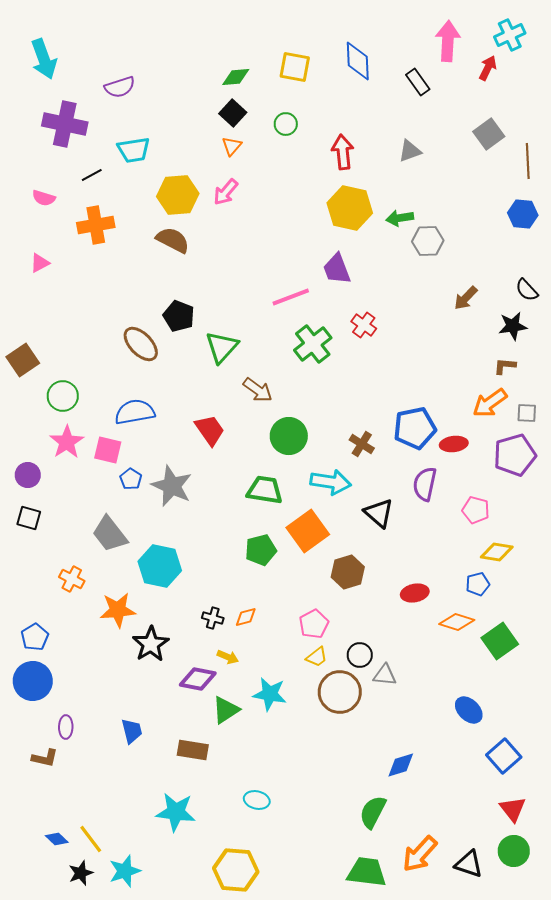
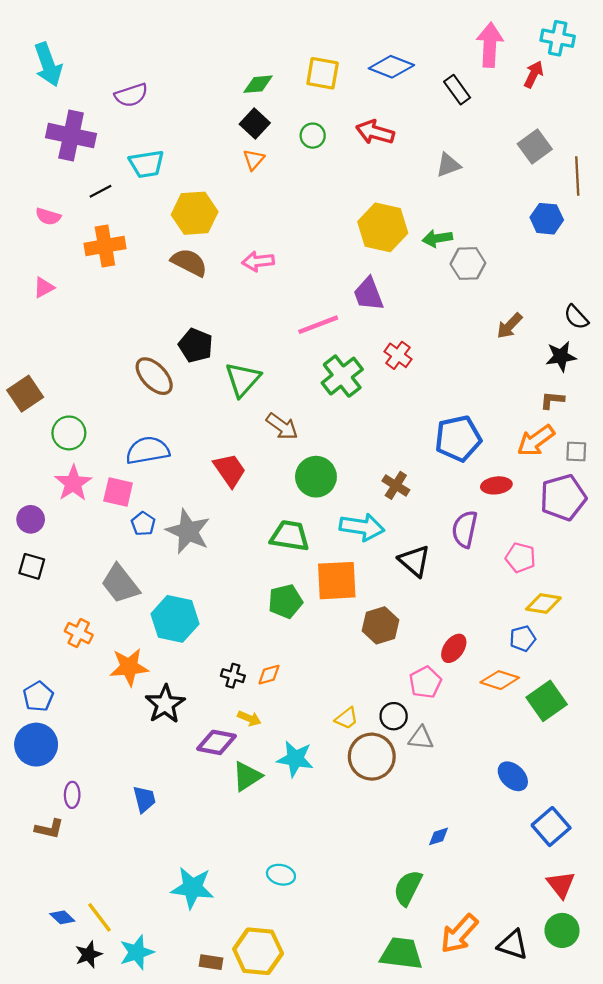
cyan cross: (510, 35) -> (558, 38), turned 36
blue diamond: (358, 61) -> (391, 67), turned -66
red arrow: (343, 152) -> (375, 132), moved, turned -68
pink arrow: (226, 192) -> (258, 261), moved, turned 44
blue hexagon: (523, 214) -> (547, 219), moved
blue pentagon: (415, 428) -> (458, 438), moved
orange square: (308, 531) -> (337, 581), turned 33
red ellipse: (415, 593) -> (454, 648), turned -44
pink pentagon: (314, 624) -> (425, 682), moved
brown rectangle: (193, 750) -> (211, 962), moved, size x0.7
blue diamond: (401, 765) -> (438, 836), size x0.7

